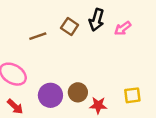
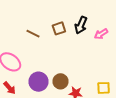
brown square: (70, 26) -> (59, 28), turned 32
brown line: (38, 36) -> (33, 34), turned 40

